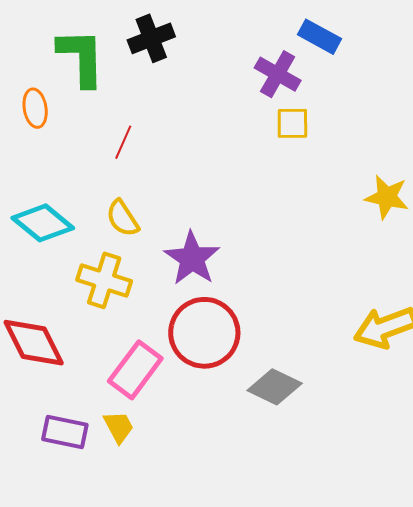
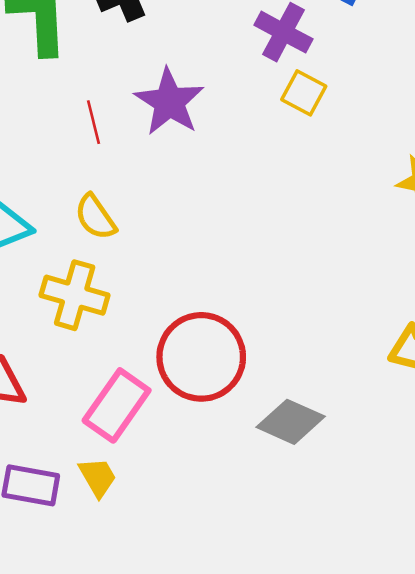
yellow square: (292, 123) -> (304, 93), turned 30
red line: (123, 142) -> (94, 122), turned -36
purple star: (192, 258) -> (169, 102), moved

